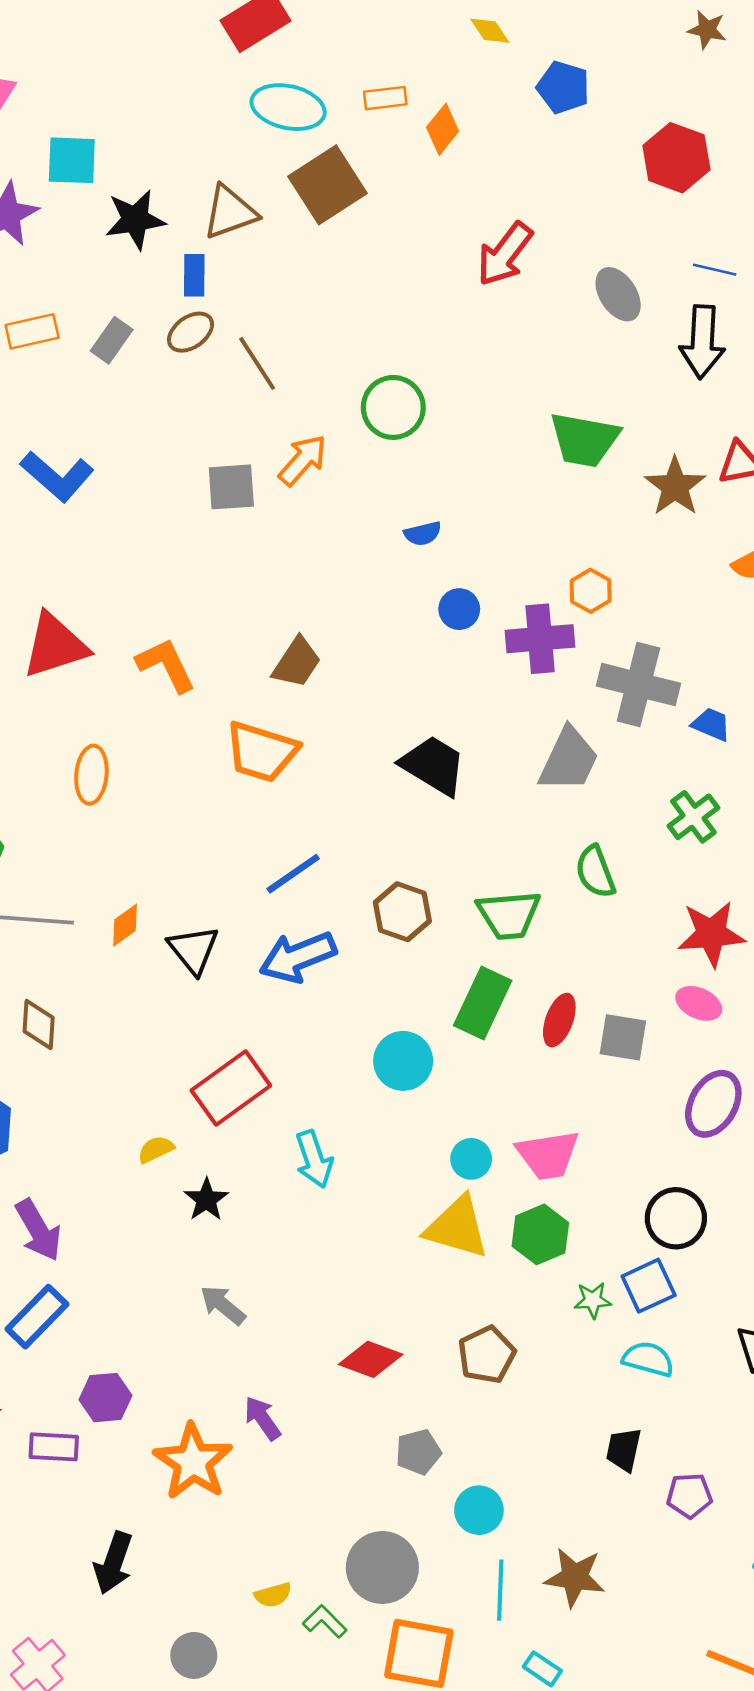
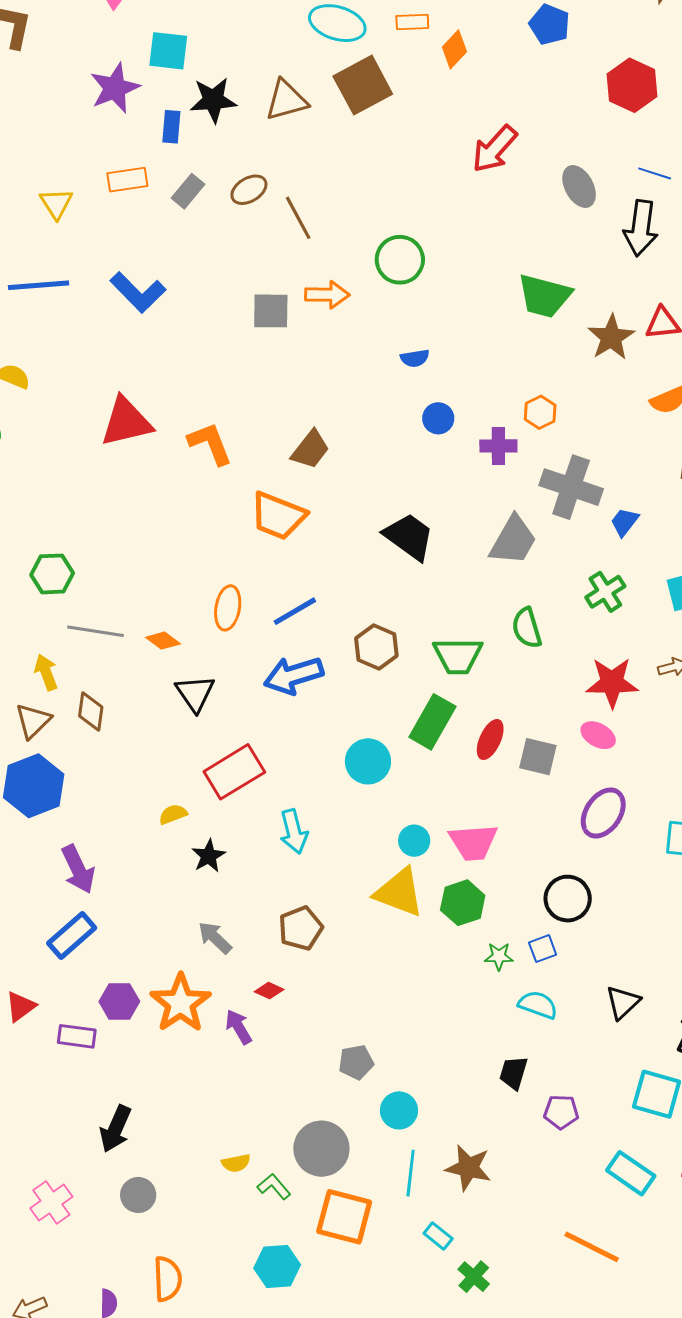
blue rectangle: (194, 275) -> (171, 127), moved
orange arrow: (303, 460) -> (327, 295), turned 45
purple cross: (540, 639) -> (498, 446), size x0.7
blue trapezoid: (711, 724) -> (625, 522), turned -80
orange ellipse: (91, 775) -> (228, 608), moved
orange diamond: (125, 925) -> (163, 641), turned 68
black triangle: (193, 950) -> (195, 693), moved
blue square: (649, 1286) -> (543, 949), size x0.7
brown pentagon: (487, 1355) -> (301, 928), moved
red diamond: (371, 1359) -> (269, 991), moved, size x0.6
orange star: (193, 1462) -> (181, 1003), moved
gray circle: (194, 1655) -> (138, 1195), moved

